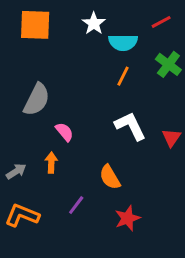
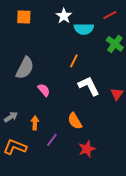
orange square: (35, 25) -> (24, 17), size x0.7
orange line: (123, 76) -> (74, 61), moved
orange arrow: (51, 163) -> (35, 123), moved

